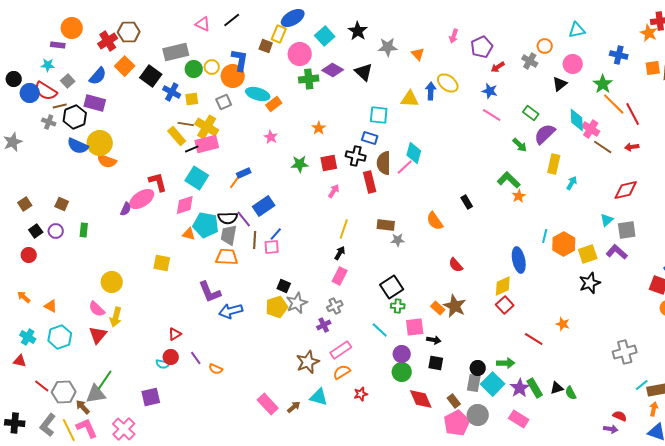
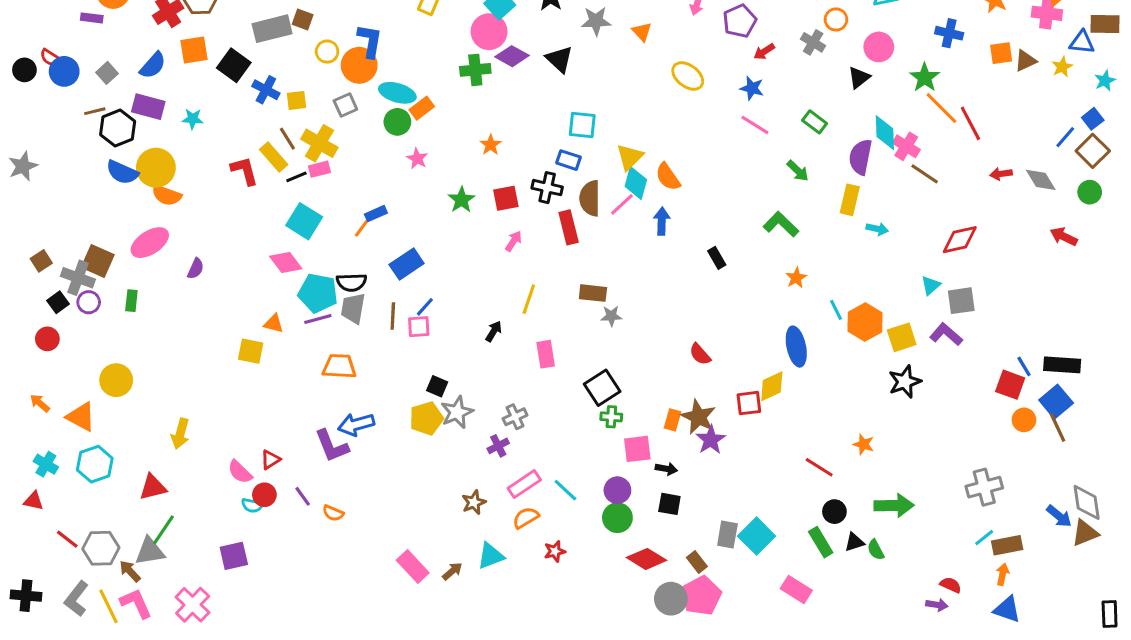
brown square: (266, 46) -> (303, 19), moved
pink circle: (300, 54) -> (489, 32), moved
cyan star: (48, 65) -> (193, 119), moved
orange square: (125, 66) -> (194, 50), turned 36
green circle: (194, 69) -> (397, 122), moved
red semicircle: (46, 91) -> (50, 58), moved, size x0.6
blue arrow: (431, 91) -> (662, 221), moved
blue circle: (30, 93) -> (64, 71), moved
yellow triangle: (410, 99) -> (630, 157), moved, turned -48
gray cross: (49, 122) -> (78, 278), moved, size x1.5
brown line: (186, 124) -> (287, 139), turned 49
purple semicircle: (545, 134) -> (860, 157), moved, turned -35
pink rectangle: (207, 144) -> (319, 169), size x0.6
red arrow: (632, 147) -> (1001, 174), moved
green star: (300, 164) -> (462, 200), turned -30
red L-shape: (158, 182) -> (245, 171), moved
cyan arrow: (572, 183) -> (877, 229), turned 72
orange star: (519, 196) -> (796, 278), moved
pink ellipse: (142, 199) -> (150, 243), moved
brown square: (62, 204) -> (98, 261), size x1.5
pink diamond: (185, 205) -> (286, 262), turned 70
purple line: (244, 219) -> (318, 319), moved, turned -66
orange semicircle: (435, 221) -> (668, 177), moved
orange triangle: (189, 234) -> (274, 324), moved
cyan line: (545, 236) -> (836, 310), turned -40
black arrow: (340, 253) -> (494, 331), moved
orange trapezoid: (227, 257) -> (339, 366), moved
pink rectangle: (340, 276) -> (546, 354), moved, turned -36
yellow circle: (112, 282) -> (116, 380), moved
purple L-shape: (210, 292) -> (332, 446), moved
red square: (505, 305) -> (749, 403), moved, turned 36
orange triangle: (51, 306) -> (81, 417), size x1.5
orange rectangle: (438, 308) -> (672, 420), turned 64
pink semicircle: (97, 309) -> (240, 472), moved
cyan line: (380, 330) -> (565, 490), moved
red triangle: (98, 335) -> (153, 487), moved, turned 36
gray cross: (625, 352) -> (984, 487), moved
brown star: (308, 362) -> (474, 502), size x0.7
green arrow: (506, 363) -> (894, 505), moved, size x1.4
black circle: (478, 368) -> (834, 512), moved
purple star: (520, 388) -> (711, 440), moved
cyan triangle: (319, 397) -> (491, 556), turned -36
red diamond: (421, 399) -> (646, 559), turned -35
gray circle: (478, 415) -> (671, 599), moved

